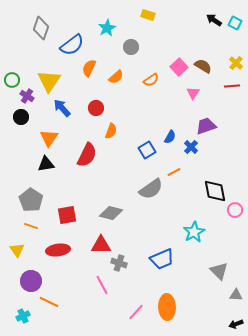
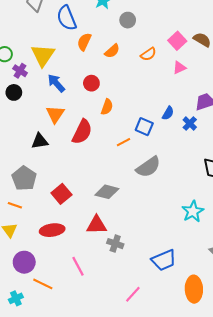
blue semicircle: (72, 45) -> (67, 18), turned 105
pink triangle: (193, 93) -> (179, 68), moved, turned 32
orange triangle: (49, 138) -> (55, 114), moved
blue square: (147, 150) -> (144, 127), turned -36
orange line: (174, 172) -> (124, 142), moved
red square: (67, 215) -> (61, 194), turned -30
orange line: (31, 226) -> (15, 205), moved
blue trapezoid: (162, 259) -> (164, 260), moved
pink line: (102, 285) -> (78, 266), moved
orange ellipse: (167, 307) -> (194, 289), moved

